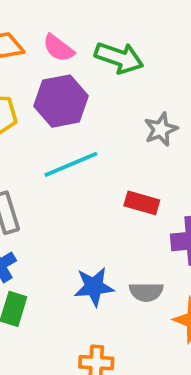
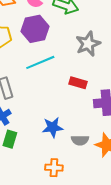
gray star: (161, 129) -> (88, 44), size x1.4
gray semicircle: (146, 292) -> (80, 140), moved

